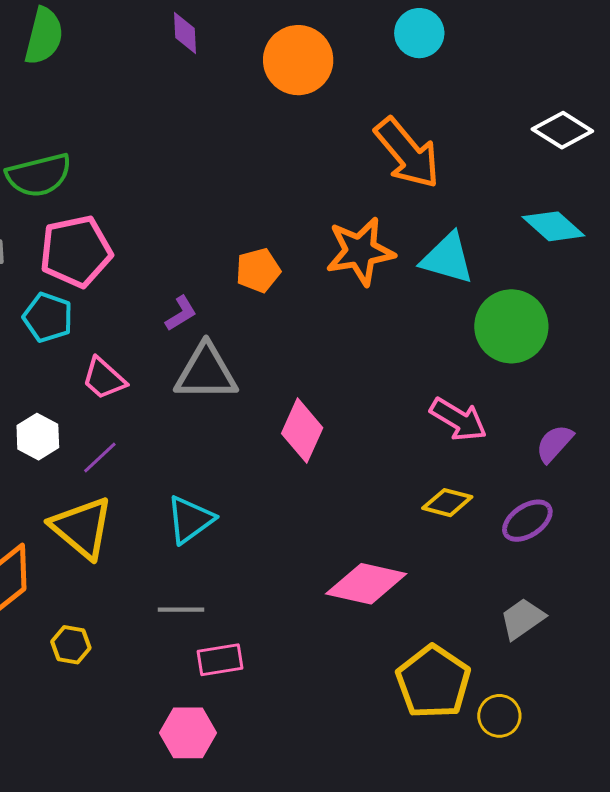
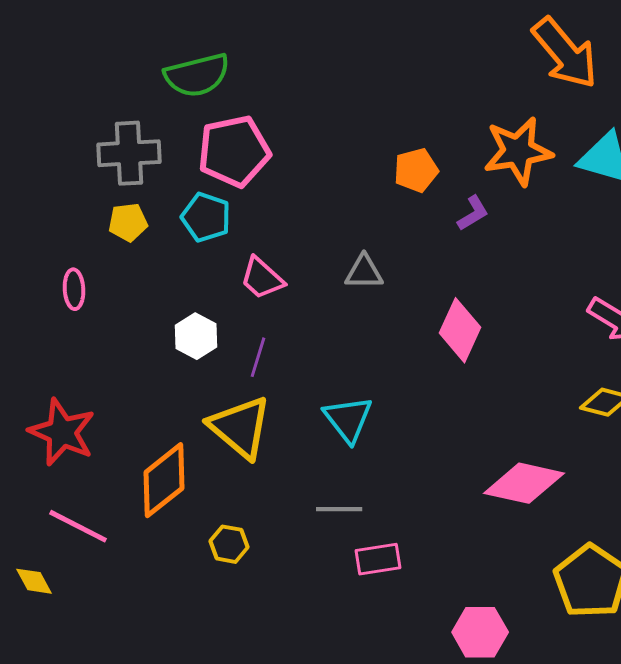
purple L-shape: (181, 313) -> (473, 213), moved
gray triangle: (206, 372) -> (364, 272), size x0.6
purple line: (100, 458) -> (258, 357), turned -30
cyan triangle: (190, 520) -> (348, 419), turned -32
pink hexagon: (188, 733) -> (480, 632), moved

